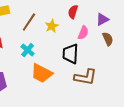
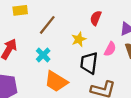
yellow star: (52, 26) -> (79, 39), moved
pink semicircle: (83, 33) -> (110, 49), moved

